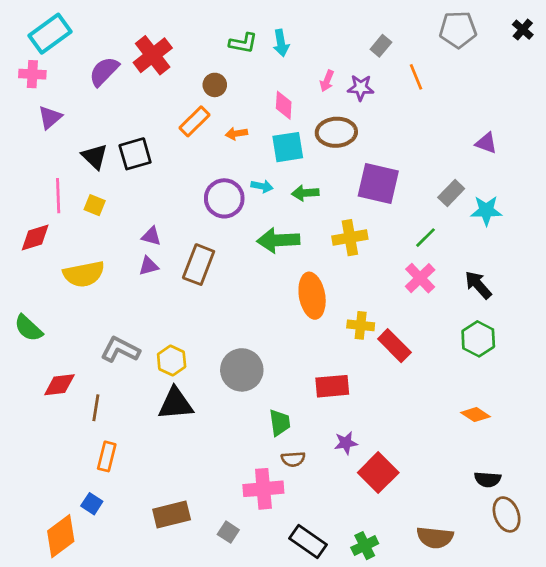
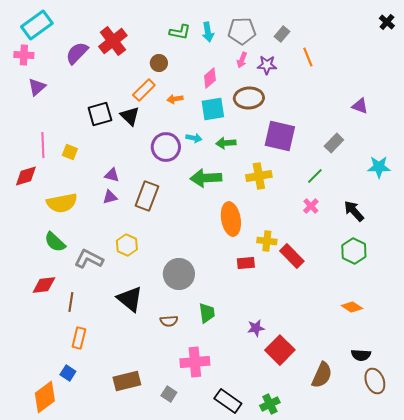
gray pentagon: (458, 30) -> (242, 31), moved
pink diamond: (284, 105) -> (210, 78), turned 45
black triangle: (95, 157) -> (130, 116), moved
cyan star: (486, 211) -> (379, 167), moved
pink cross: (420, 278) -> (311, 206), size x0.7
green semicircle: (28, 328) -> (55, 242), moved
yellow hexagon: (172, 360) -> (127, 245), moved
red rectangle: (332, 386) -> (246, 263), moved, size x0.7
black triangle: (176, 404) -> (130, 299), turned 44
brown semicircle: (293, 459) -> (169, 321), moved
brown semicircle: (435, 537) -> (322, 375), moved, turned -72

